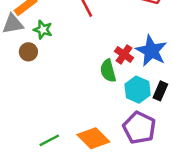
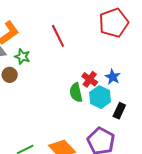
blue star: (151, 51) -> (113, 77), size x0.6
cyan hexagon: (138, 90) -> (100, 97), moved

